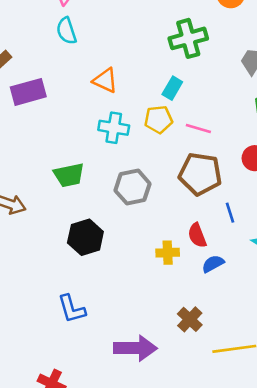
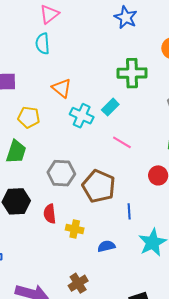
yellow pentagon: (158, 119) -> (29, 117), moved
cyan cross: (114, 128) -> (82, 116), moved
brown pentagon: (200, 174) -> (99, 186), moved
green trapezoid: (69, 175) -> (16, 152), turned -75
red semicircle: (197, 235) -> (50, 214), moved

